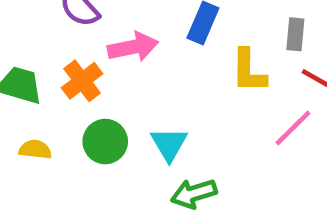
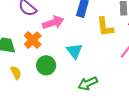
cyan triangle: (169, 144) -> (74, 51), moved
yellow semicircle: (35, 150) -> (16, 73), turned 64

